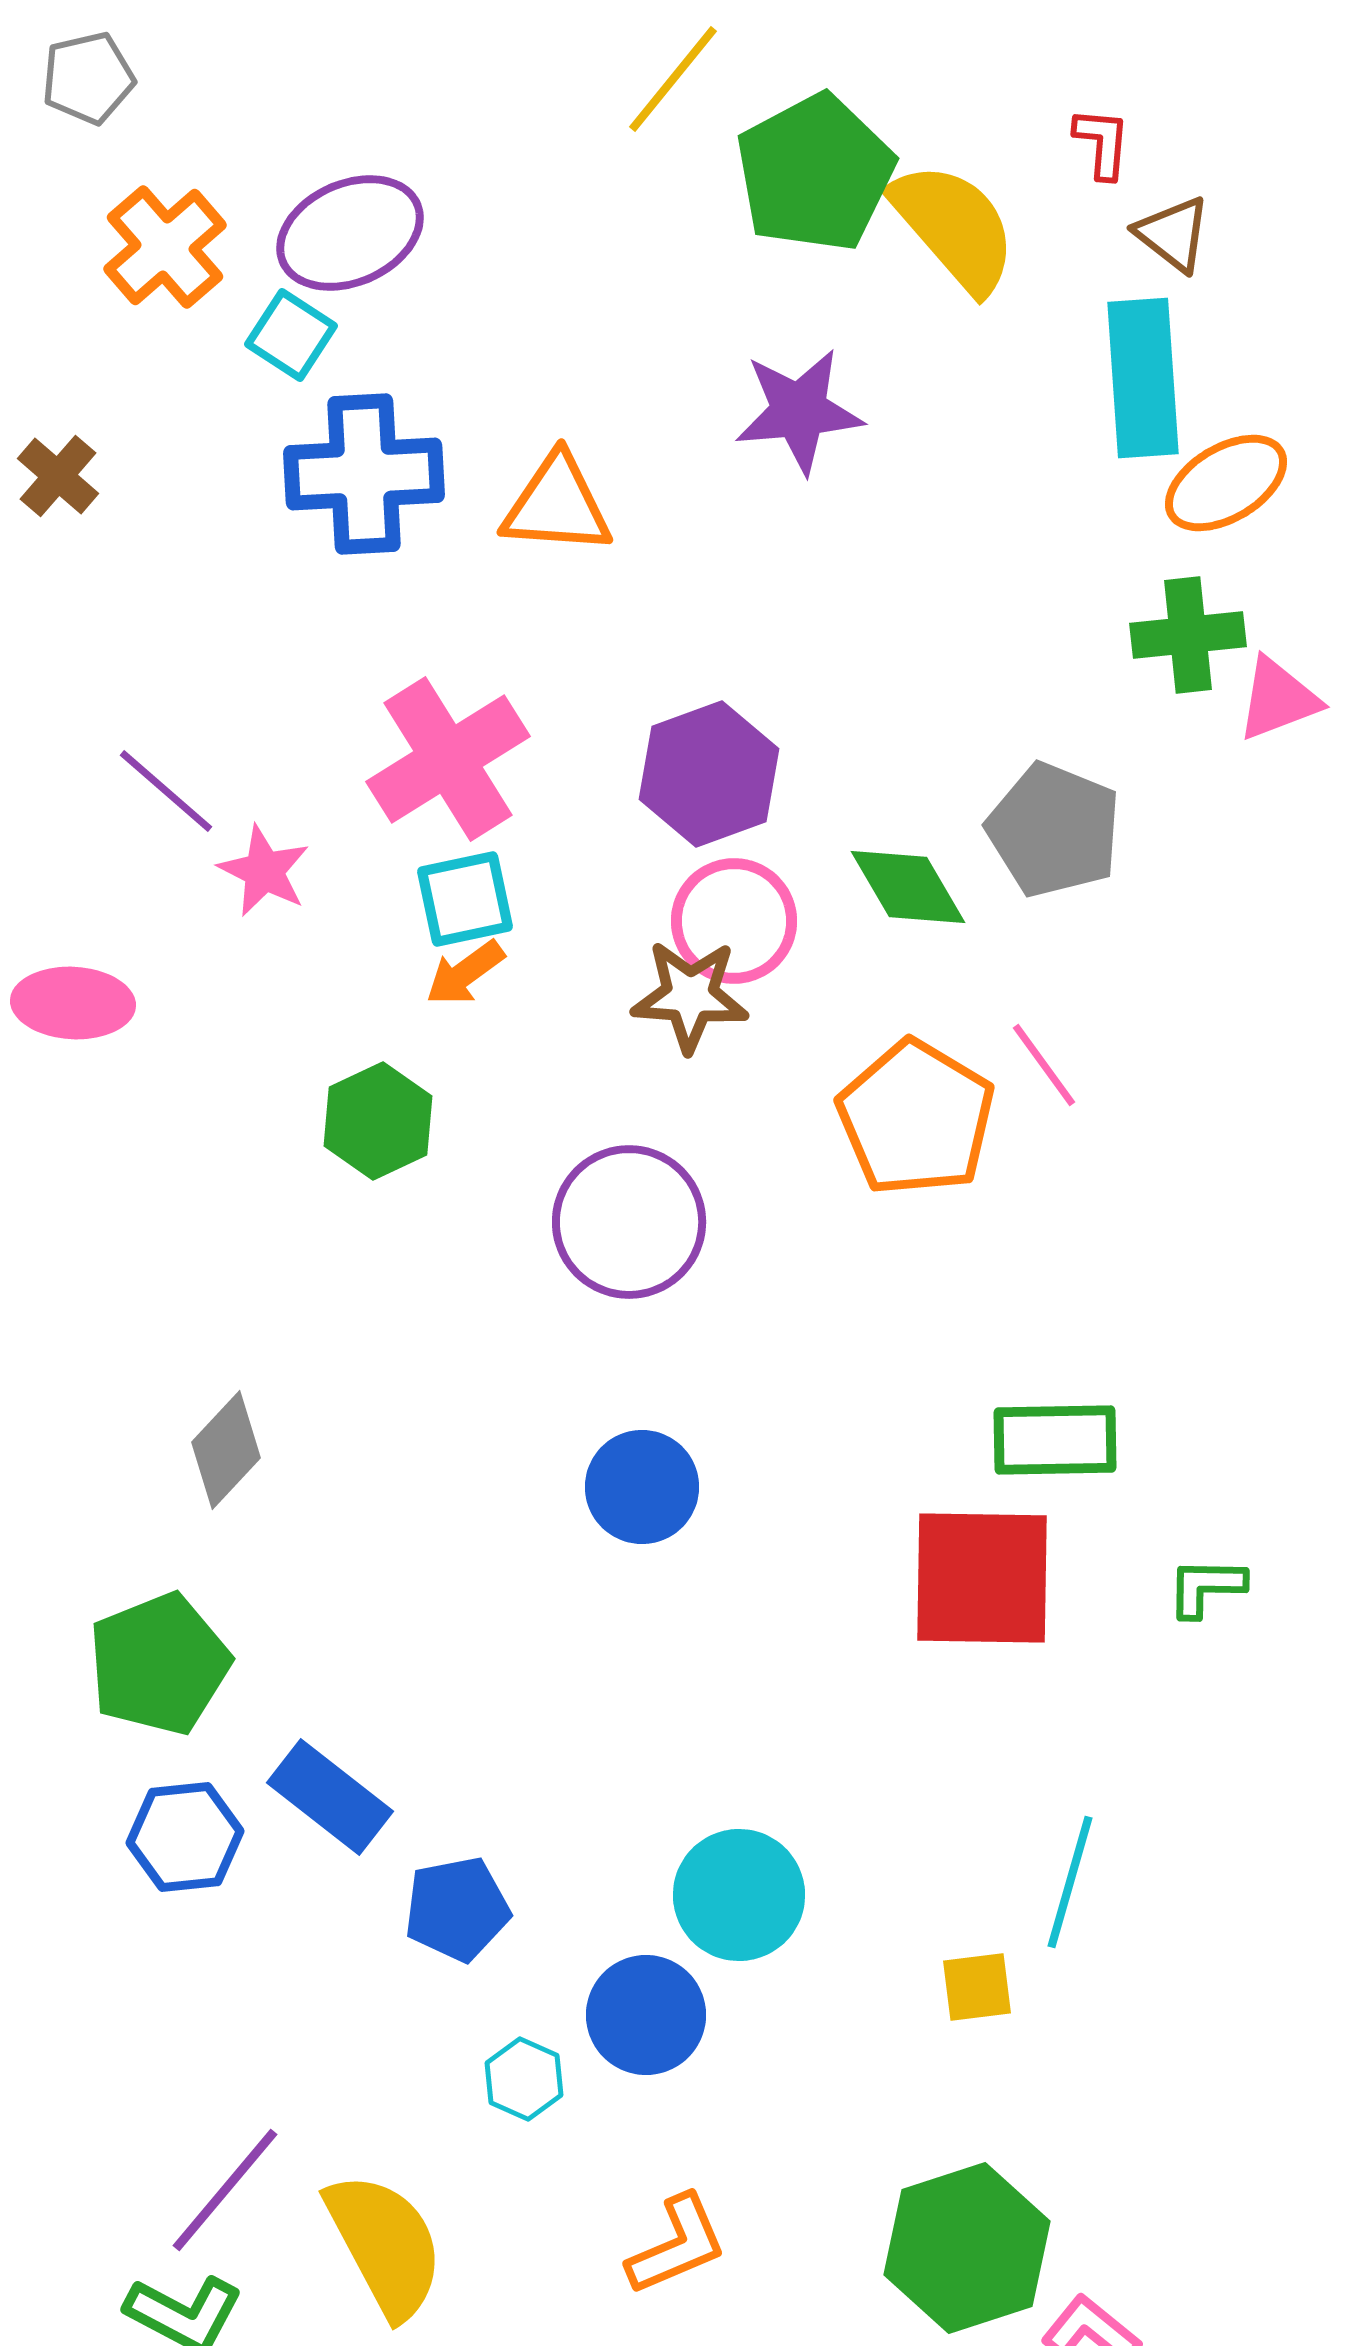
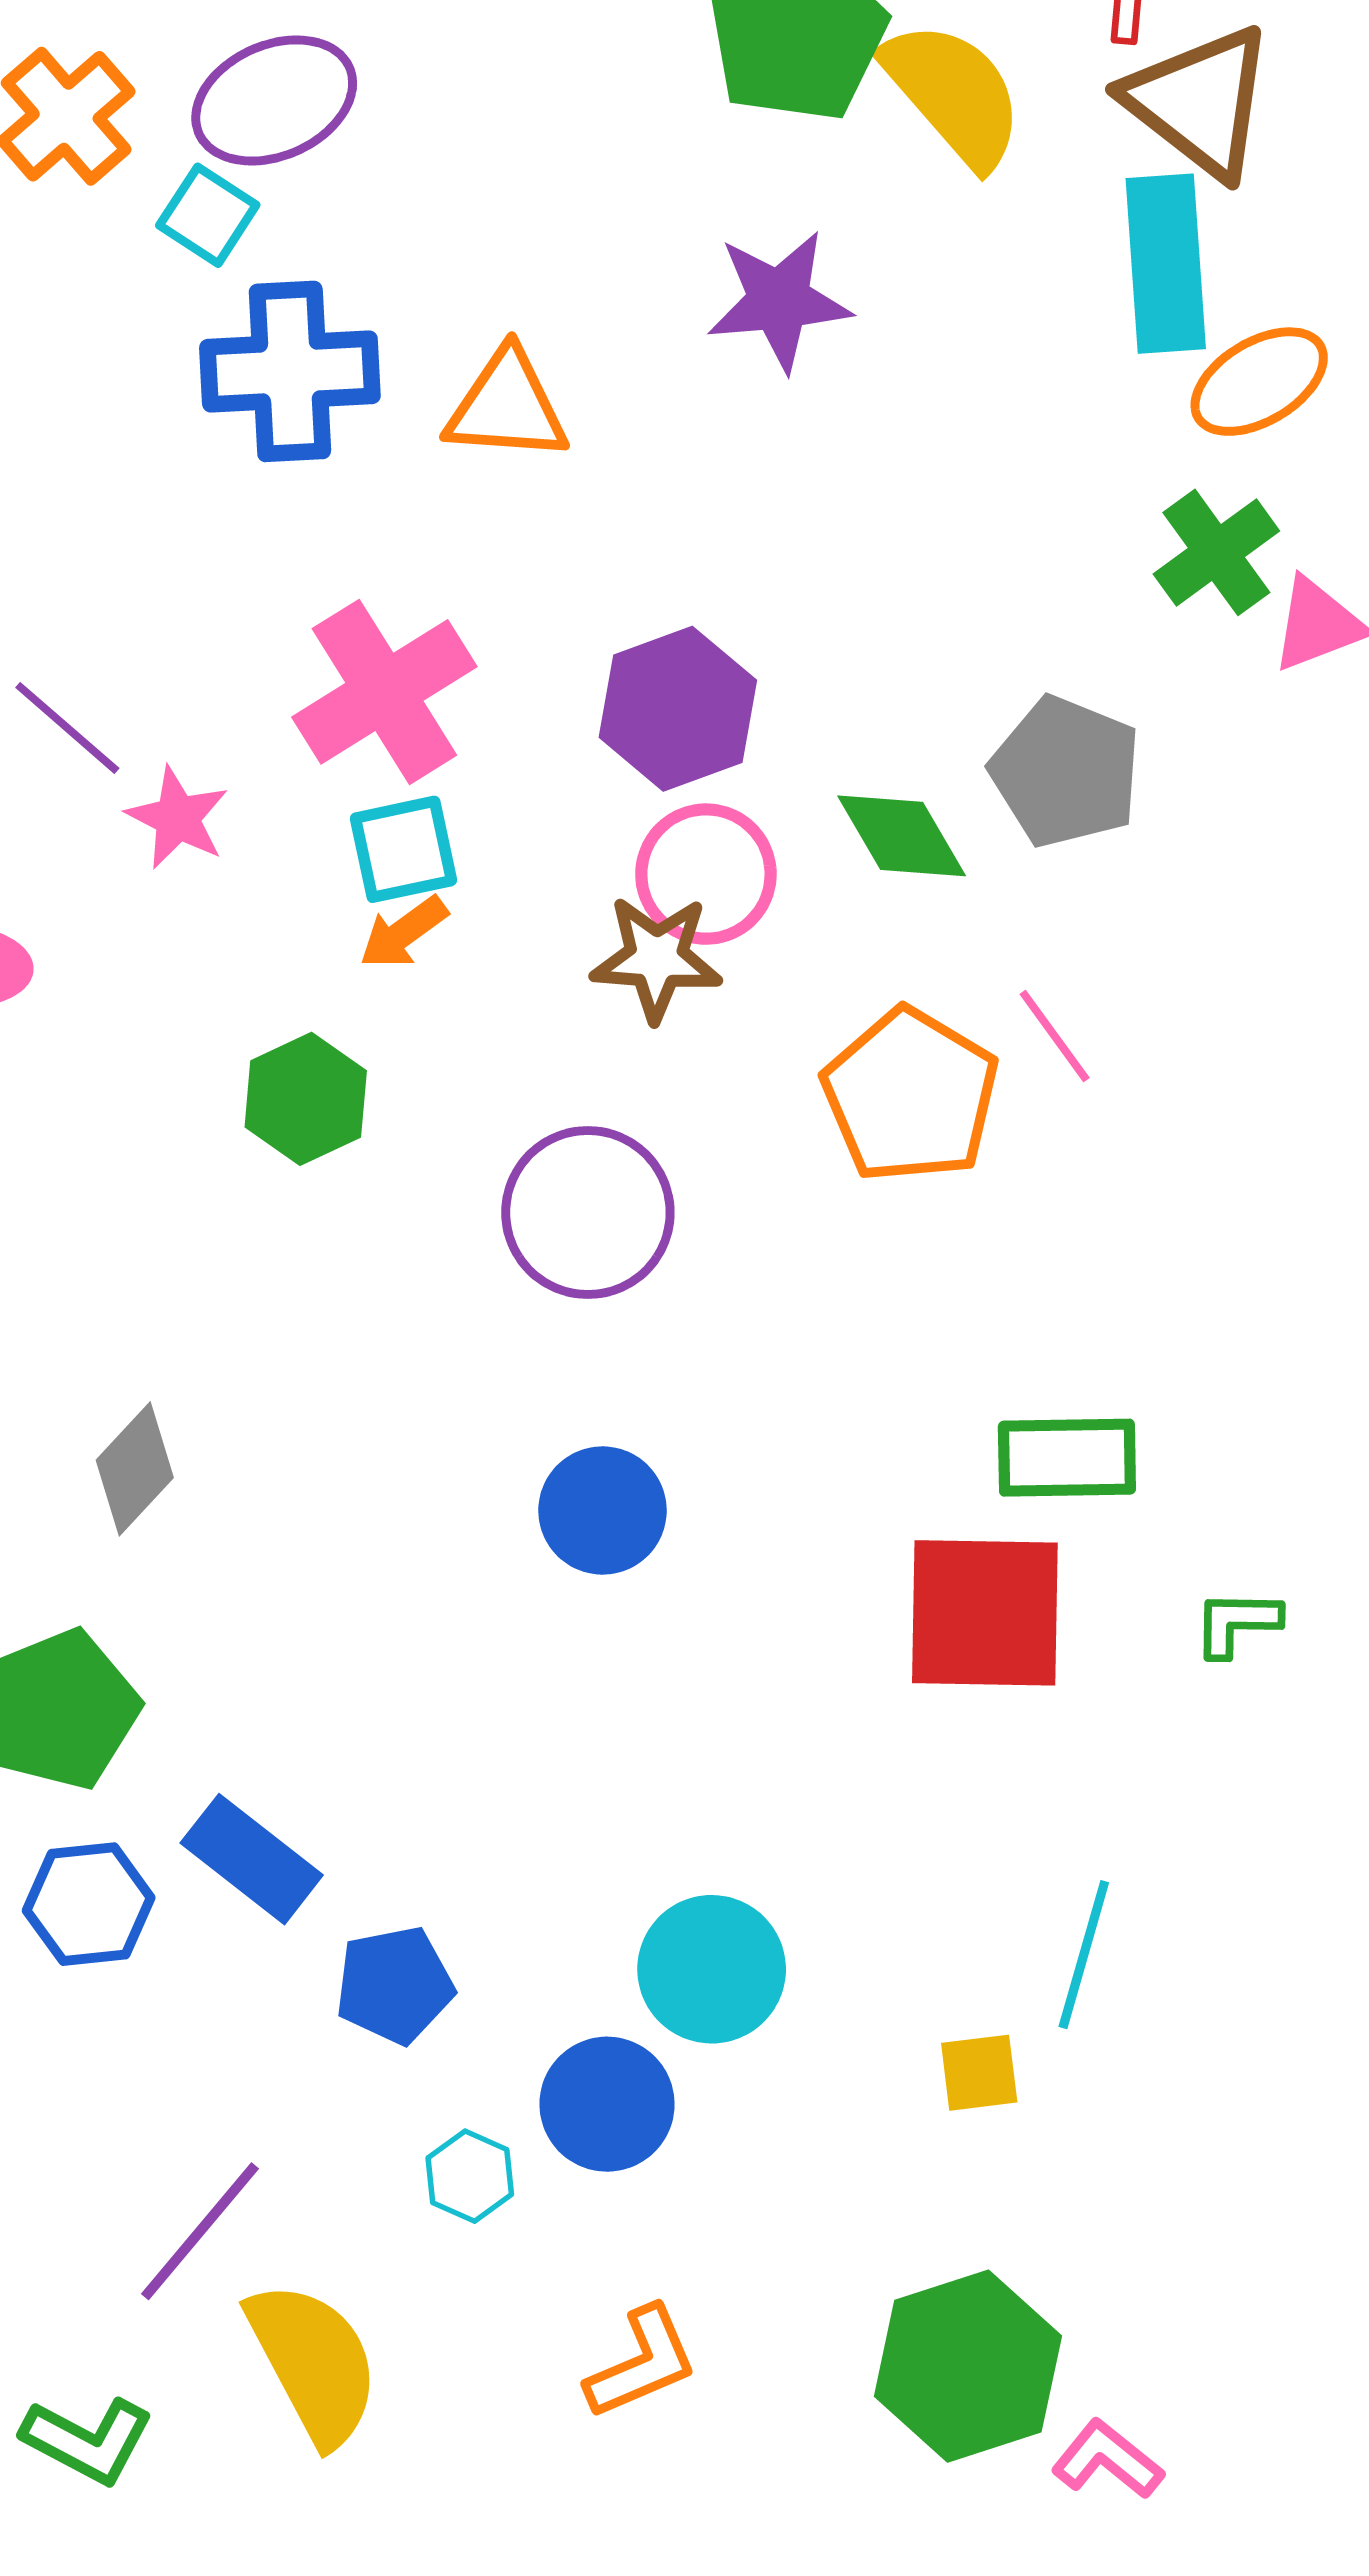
brown triangle: (1173, 234) -> (1200, 102), size x1.8
green cross: (1188, 635) -> (1216, 552), turned -30
purple line: (225, 2190) -> (200, 2231), moved

